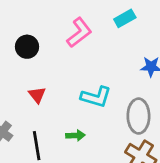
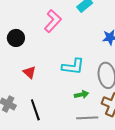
green arrow: (75, 135) -> (81, 95), moved

